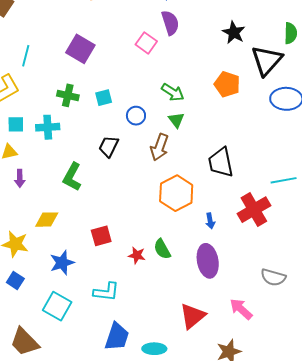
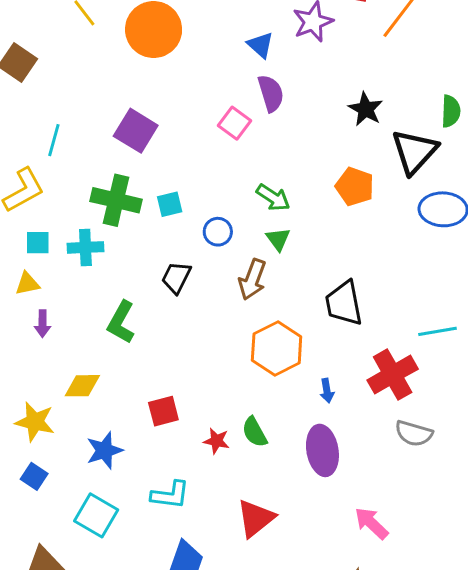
green cross: (68, 95) -> (116, 200), size x1.5
gray semicircle: (273, 277) -> (414, 433), moved
red triangle: (192, 316) -> (256, 518), moved

